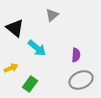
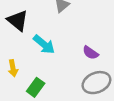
purple semicircle: (76, 55) -> (90, 53), turned 120
yellow arrow: (11, 68) -> (13, 68), turned 104

